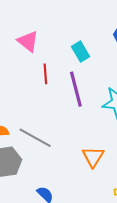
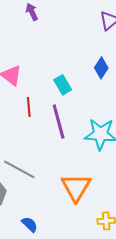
orange triangle: (93, 157) -> (76, 187), size x1.4

